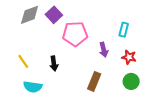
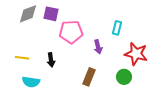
purple square: (54, 15) -> (51, 14), turned -35
red star: (129, 57) -> (136, 54), moved, size x1.6
yellow line: (23, 61) -> (22, 58), turned -48

